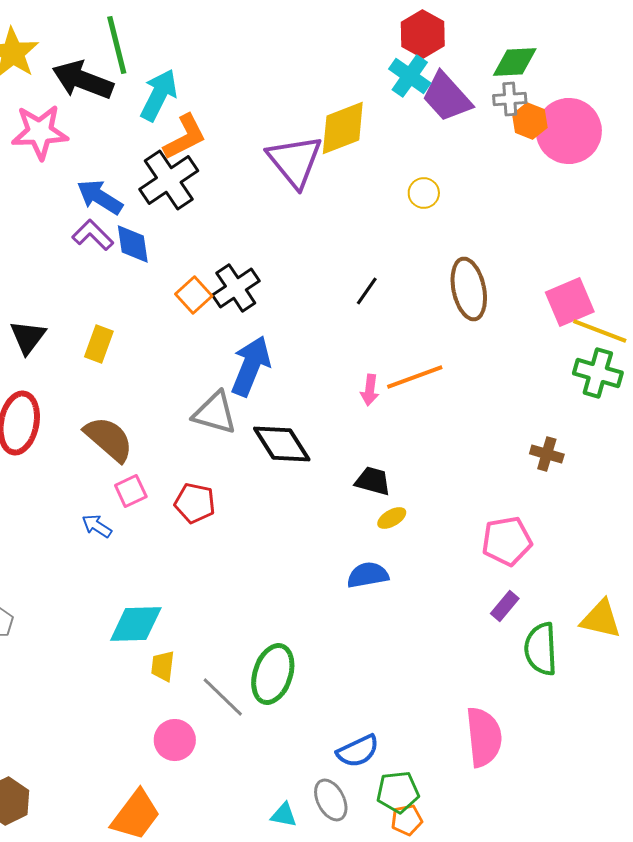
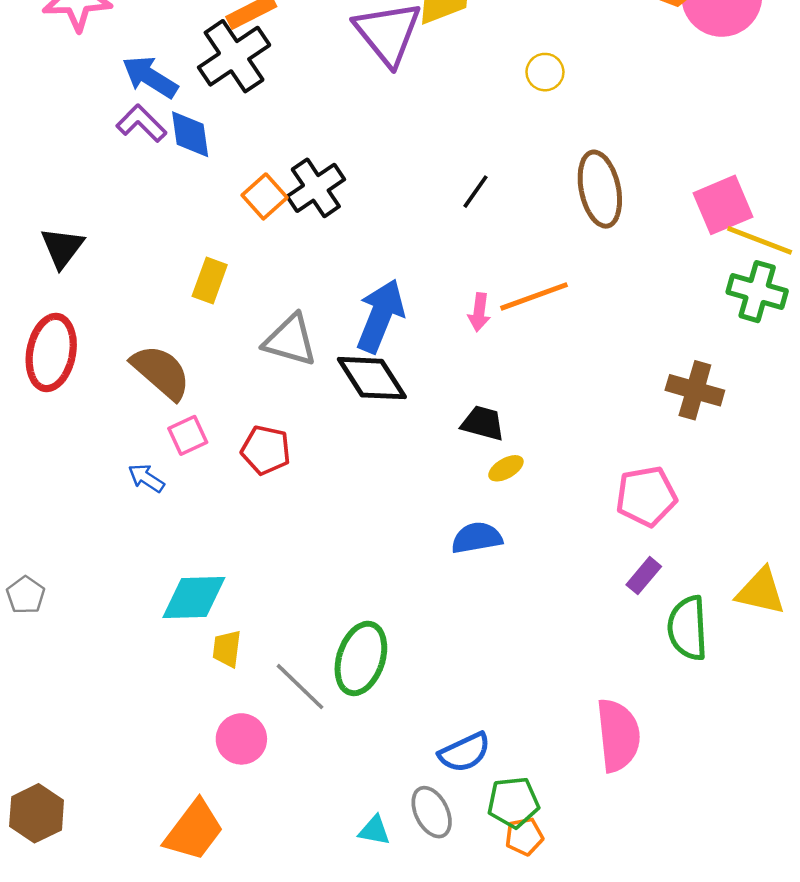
yellow rectangle: (99, 344) -> (210, 281), moved
blue arrow: (251, 366) -> (380, 316), moved
brown cross: (547, 454) -> (695, 390), size x1.4

